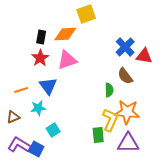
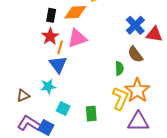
orange line: (21, 90) -> (60, 47), moved, turned -56
orange star: (127, 112) -> (137, 90), turned 30
cyan square: (53, 130) -> (63, 109), turned -32
green rectangle: (98, 135) -> (91, 114), moved

